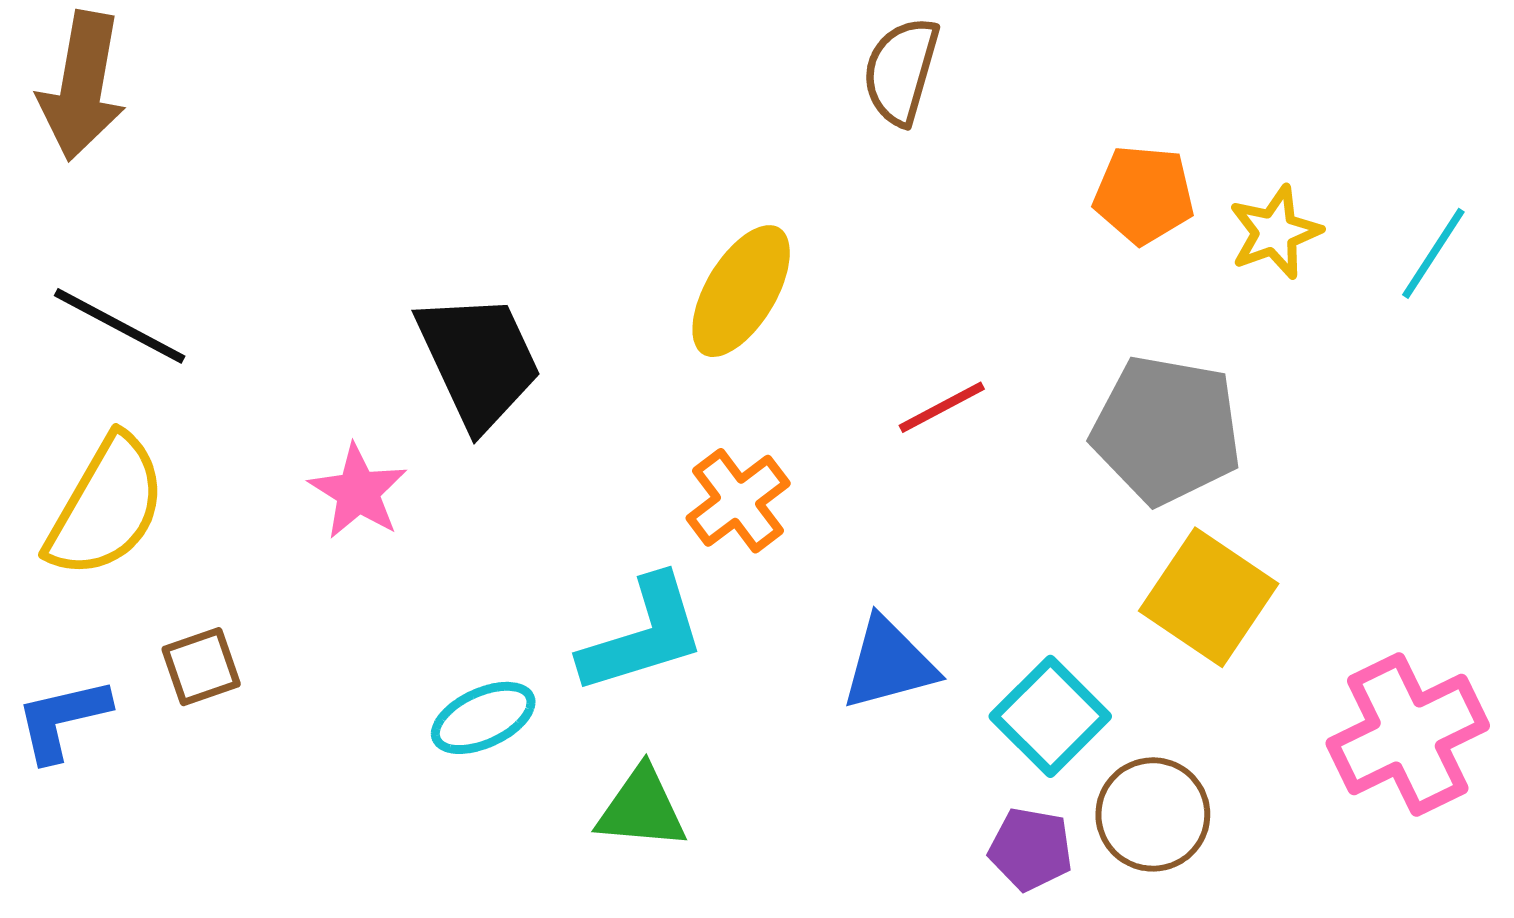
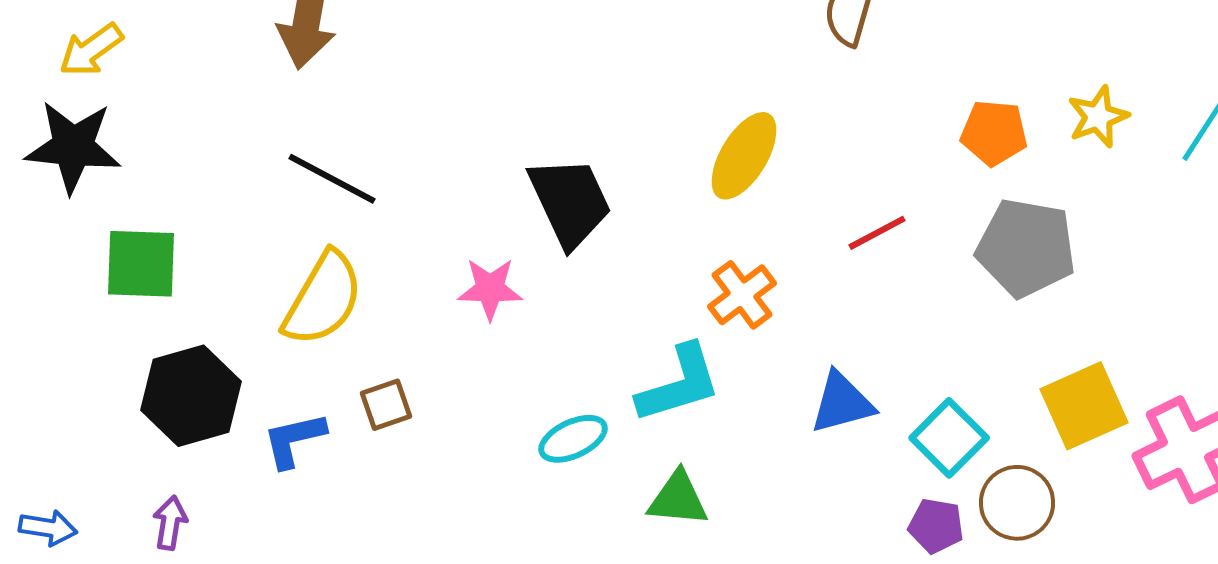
orange pentagon: (1144, 195) -> (994, 133), moved
pink star: (358, 492) -> (490, 289), turned -30
yellow square: (1209, 597) -> (1084, 406), moved, turned 32

